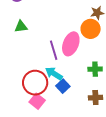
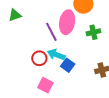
green cross: (95, 69) -> (93, 32), moved
red circle: (35, 83) -> (39, 58), moved, size x0.6

